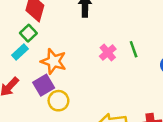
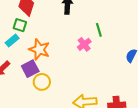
green square: (28, 33) -> (20, 25), turned -32
green line: (134, 49) -> (99, 30), moved

